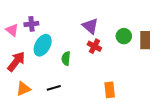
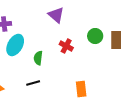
purple triangle: (90, 26) -> (56, 15), moved
black line: (54, 88) -> (33, 83), moved

